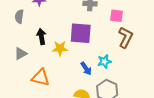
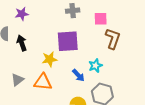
black arrow: (41, 36) -> (22, 43), moved
gray triangle: (21, 54) -> (17, 80), moved
orange triangle: (41, 78) -> (43, 82), moved

